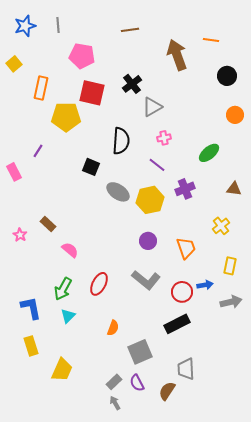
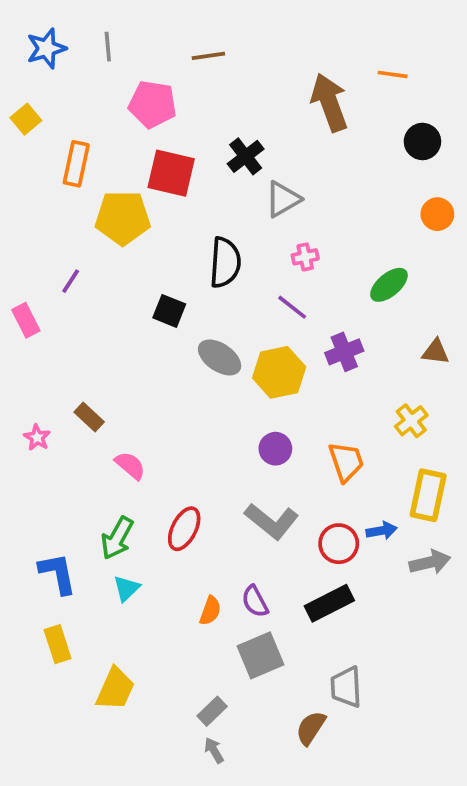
brown line: (130, 30) -> (208, 56), moved
yellow rectangle: (230, 266) -> (428, 495), size x1.5
purple semicircle: (137, 383) -> (255, 601), moved

